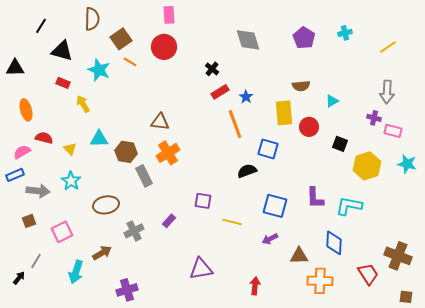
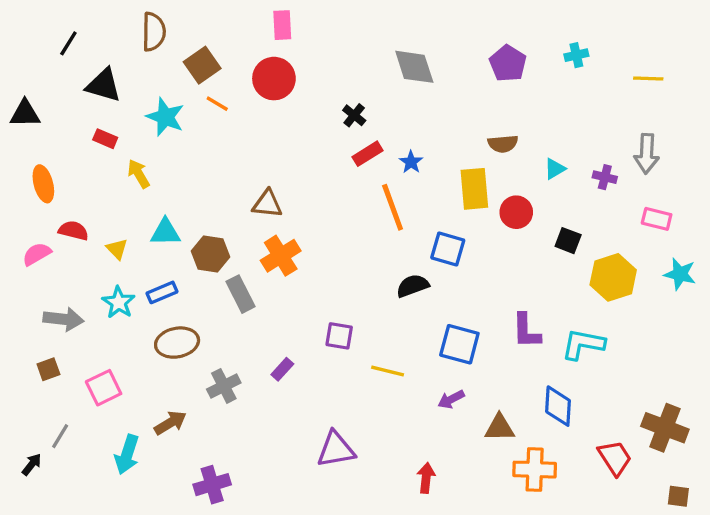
yellow line: (388, 47) -> (648, 79), turned 36
purple cross: (374, 118) -> (605, 177), moved
blue rectangle: (15, 175) -> (162, 292), moved

